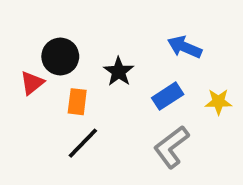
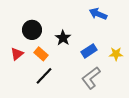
blue arrow: (185, 47) -> (98, 14), moved
red triangle: (32, 83) -> (17, 54), moved
orange rectangle: (77, 102) -> (41, 54), turned -56

